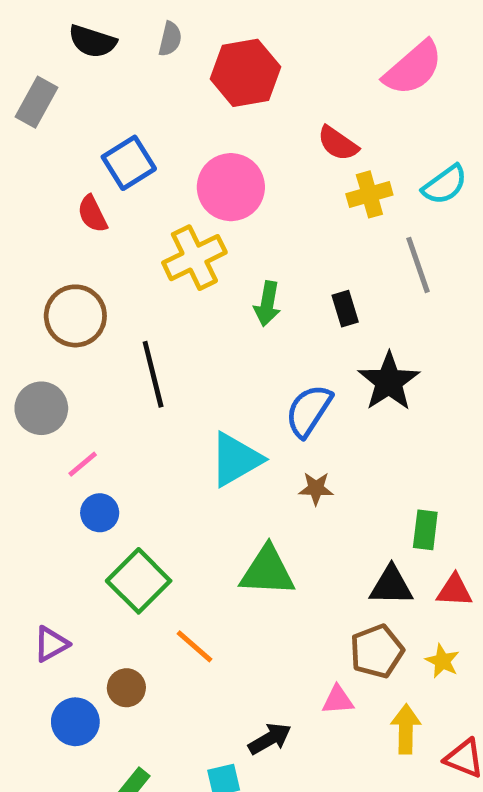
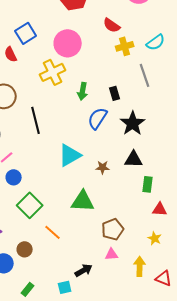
blue semicircle: (309, 411) -> (98, 118), moved
black triangle: (391, 586) -> (134, 159), moved
brown pentagon: (377, 651) -> (113, 229), moved

